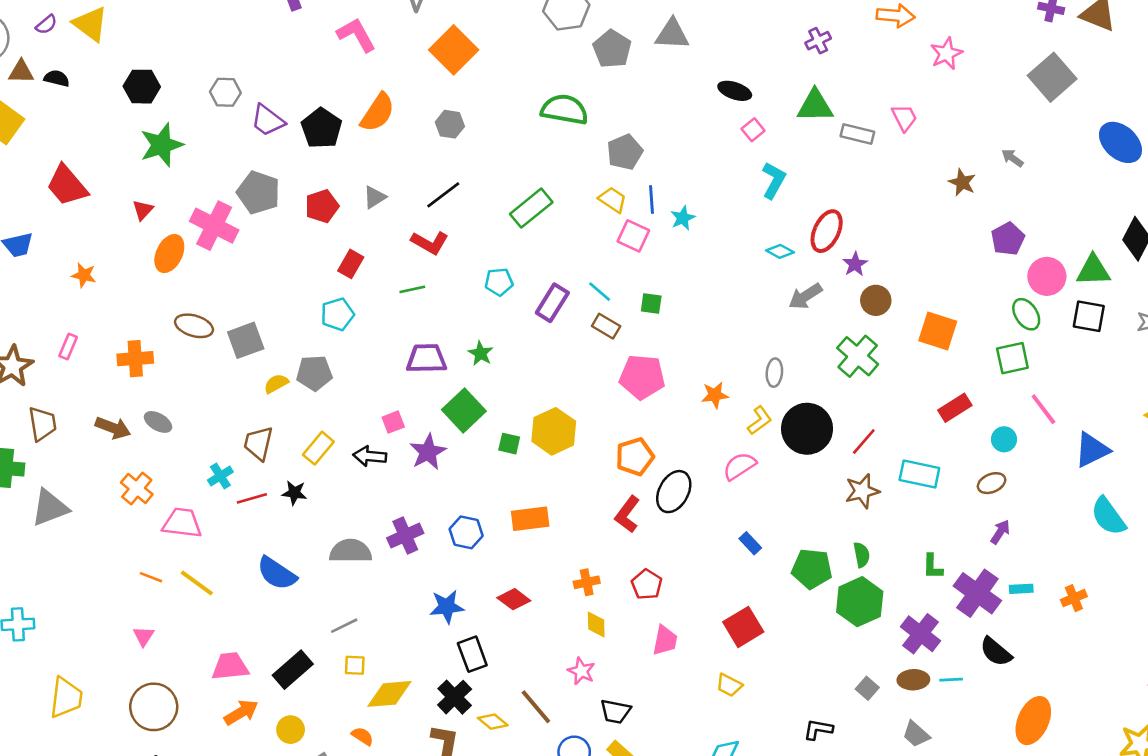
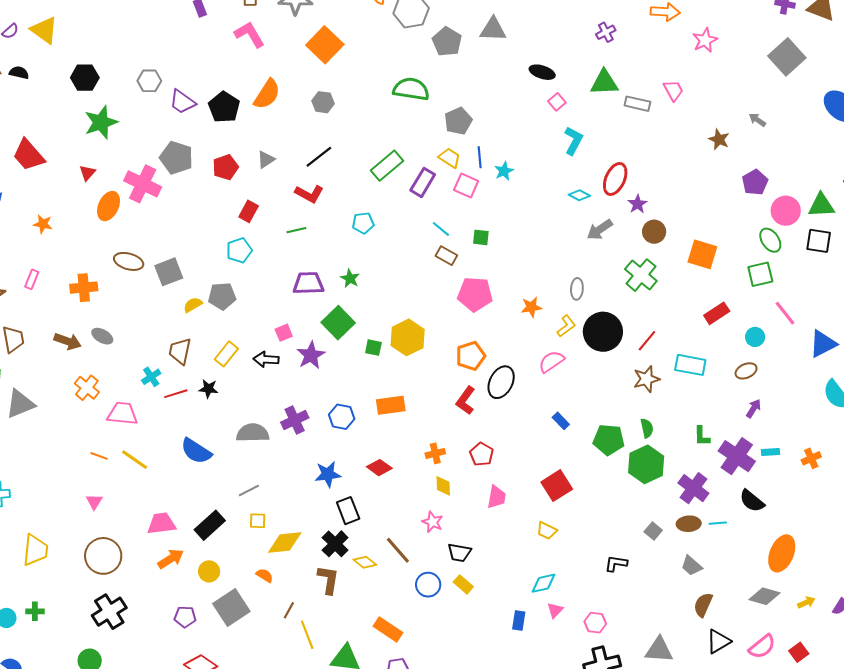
purple rectangle: (552, 303) -> (423, 182), moved

